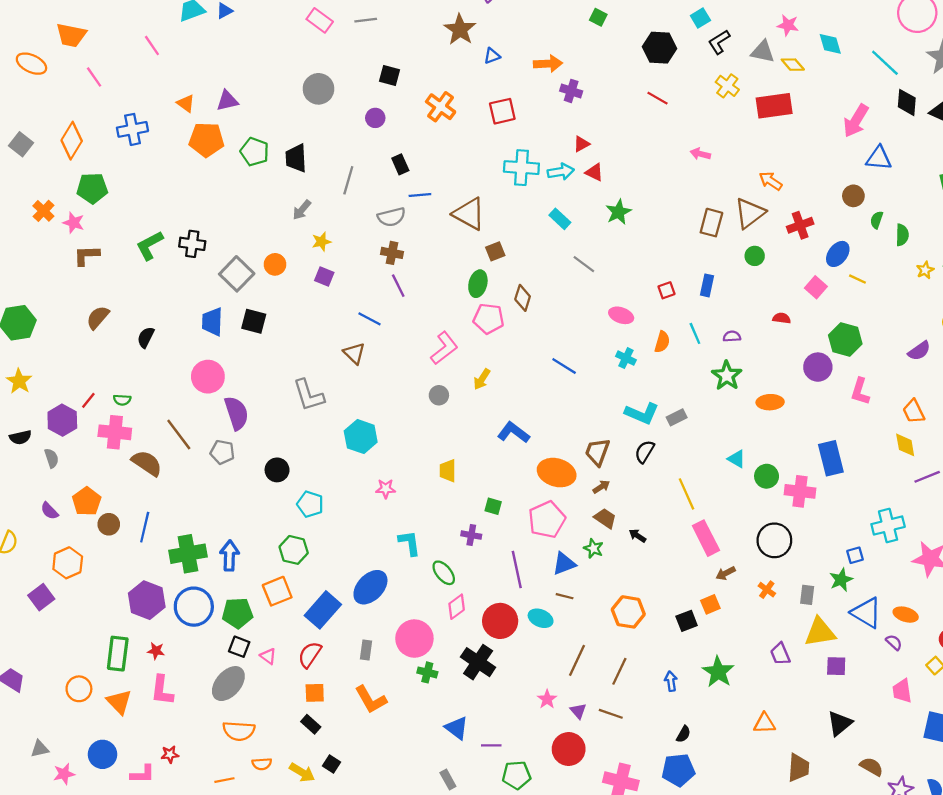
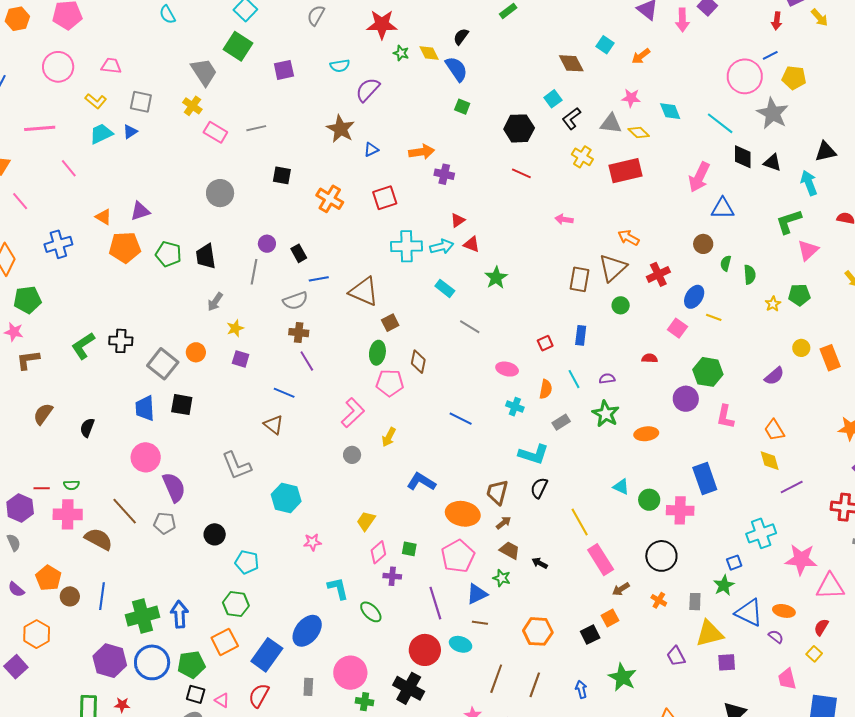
purple circle: (375, 118) -> (267, 244), moved
red line: (88, 400) -> (42, 488), turned 56
gray rectangle: (677, 417) -> (561, 422), moved
yellow trapezoid: (448, 471) -> (366, 521), turned 40
pink diamond: (457, 607) -> (378, 552), moved

